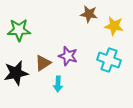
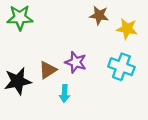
green star: (19, 30) -> (20, 18), moved

